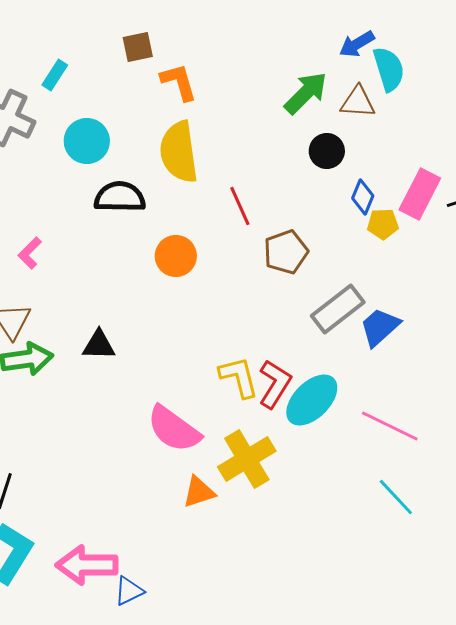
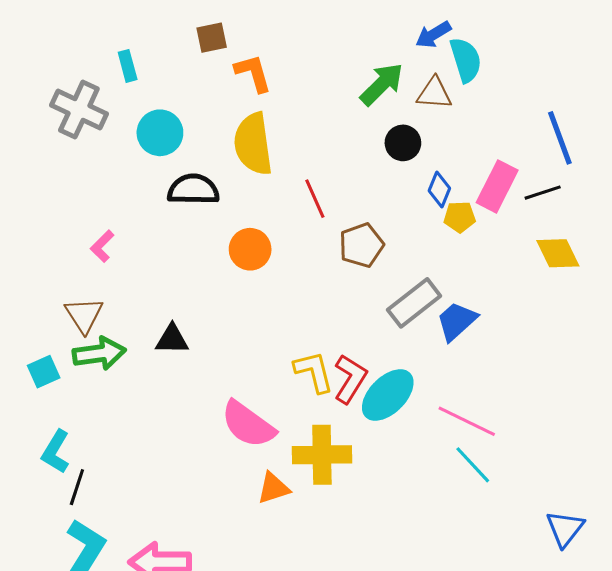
cyan rectangle: (55, 75) -> (128, 66), turned -48
yellow cross: (247, 459) -> (322, 455), turned 30
cyan line: (396, 497) -> (473, 465), moved

